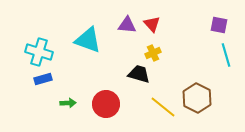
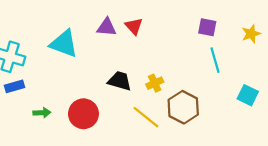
yellow cross: (153, 53) -> (155, 83), moved

